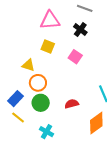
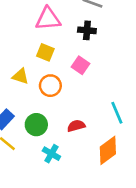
black cross: (80, 29) -> (87, 30), turned -32
orange circle: (38, 83) -> (50, 86), moved
cyan cross: (47, 132) -> (51, 154), moved

